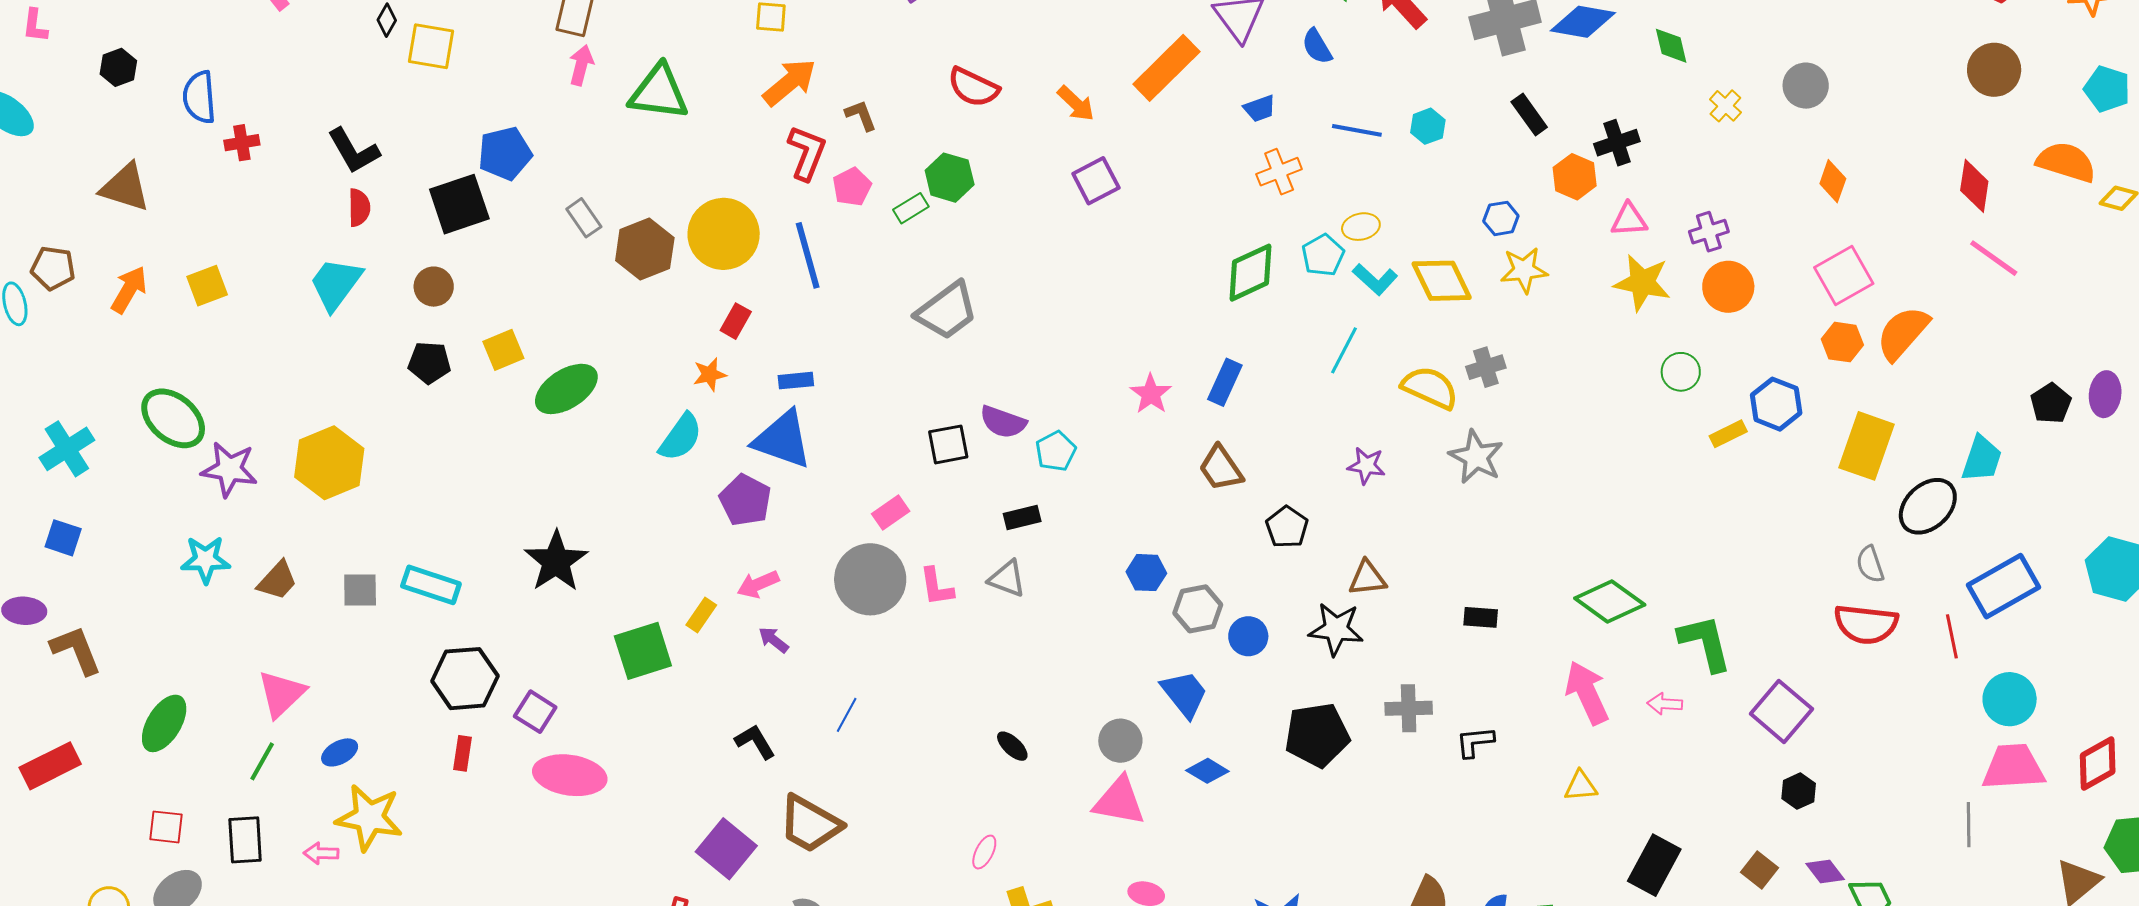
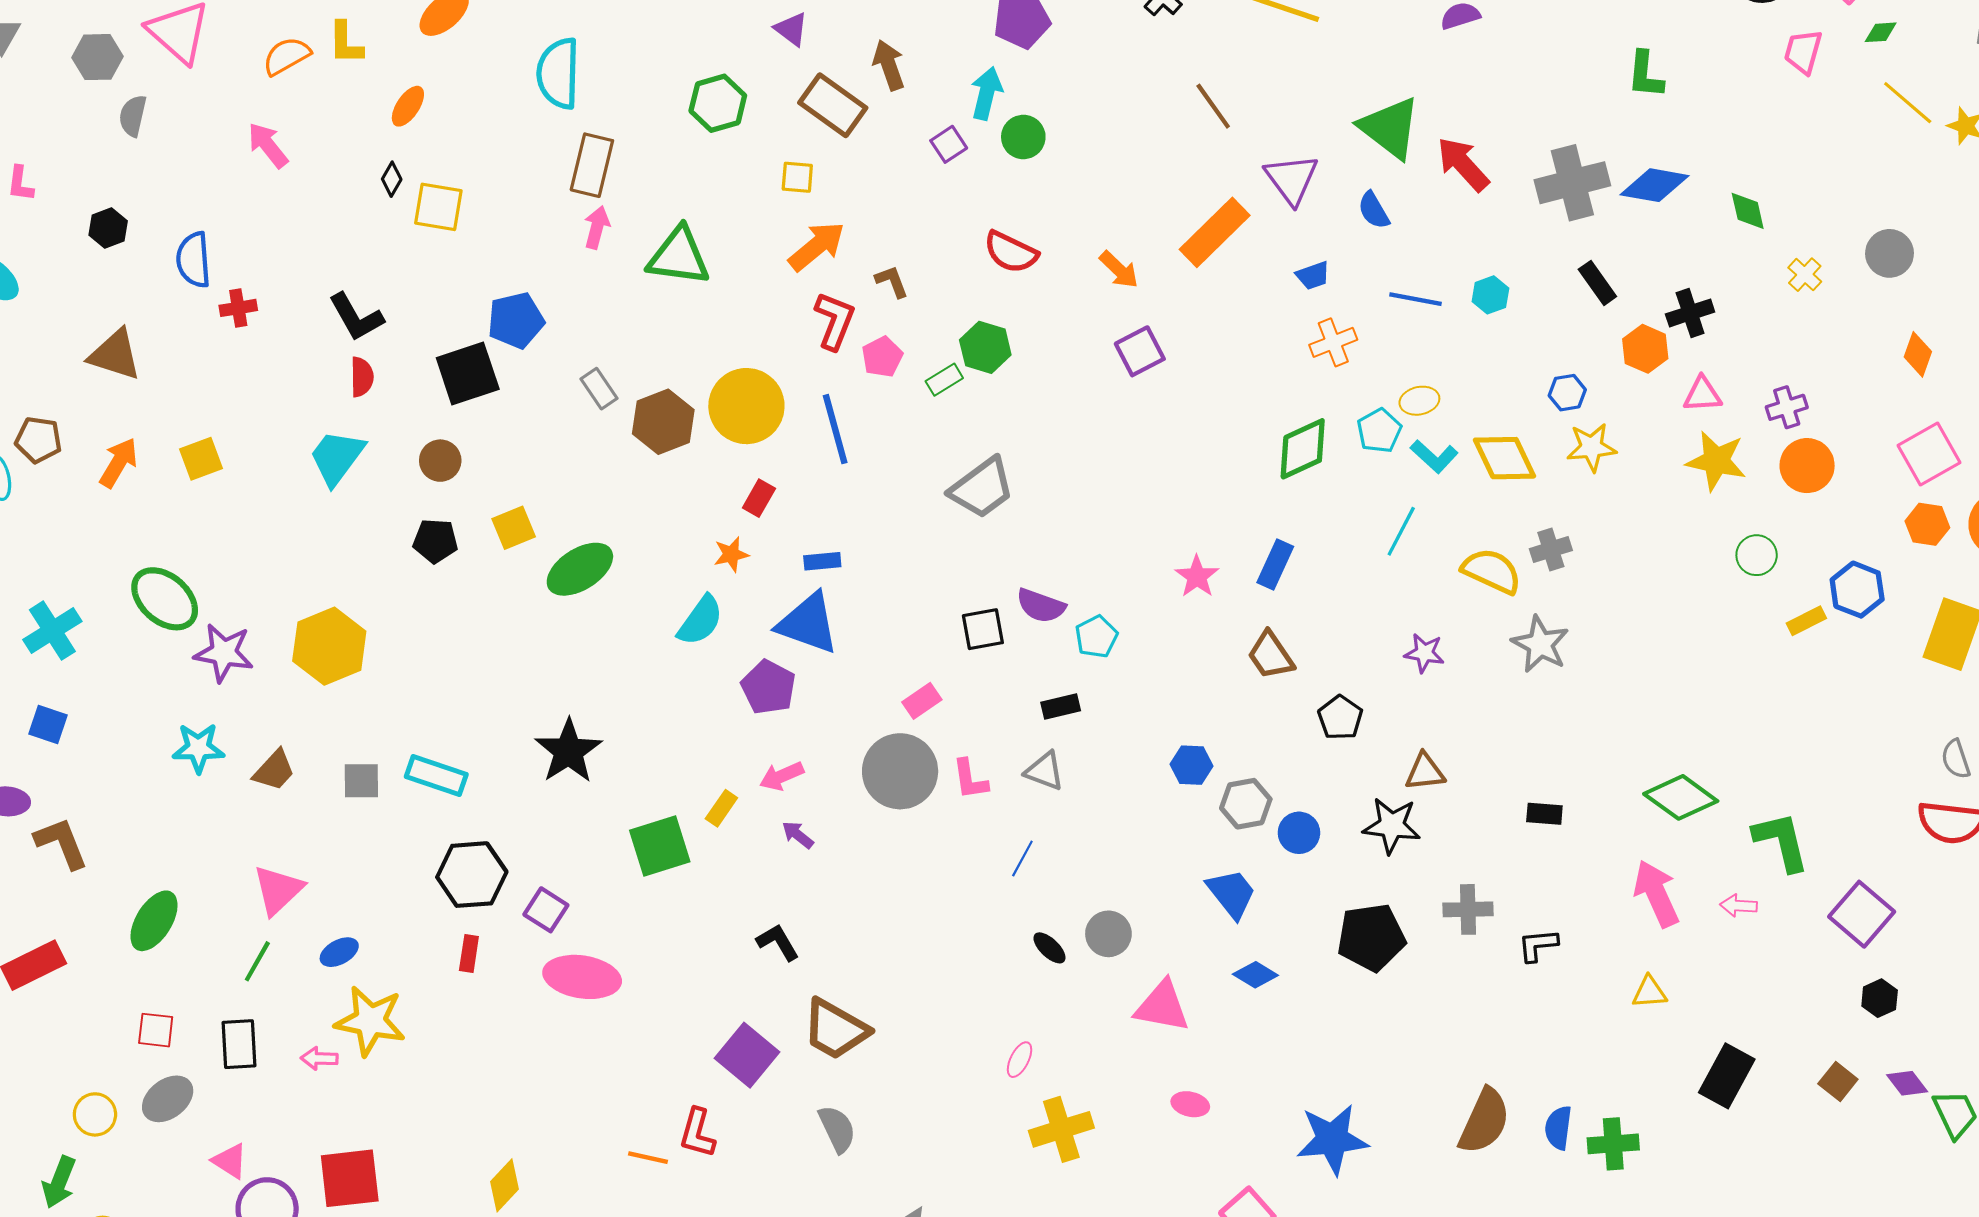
blue line: (847, 715) -> (1022, 858), moved
gray circle: (1120, 741) -> (1108, 934), moved

